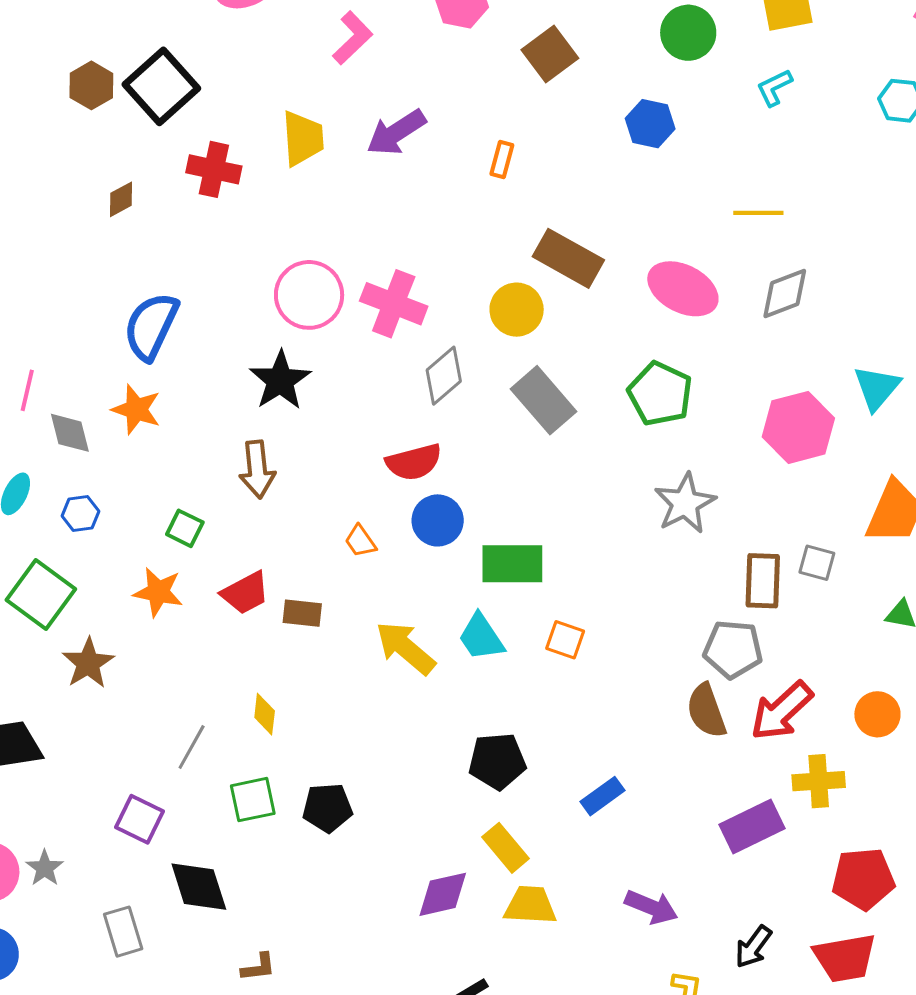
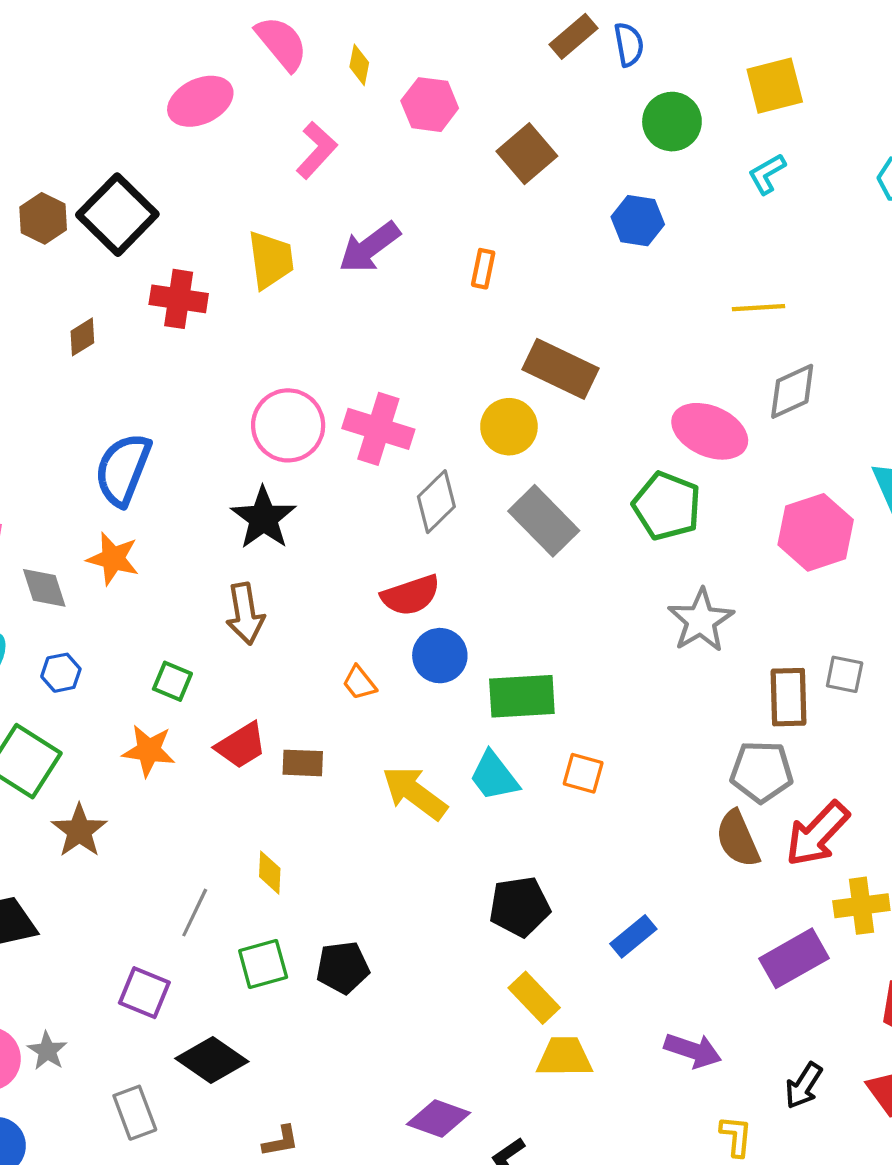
pink ellipse: (683, 289) -> (710, 431), moved
black diamond: (199, 887) -> (212, 1060), turned -34
purple diamond: (443, 894) -> (439, 1119), moved, turned 36

